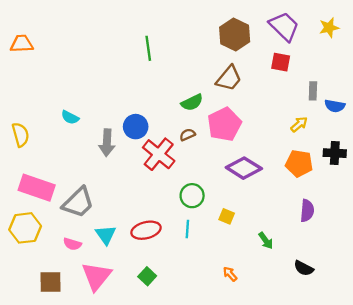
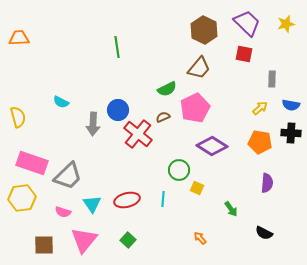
green line: (148, 48) -> (117, 47), moved
blue semicircle: (335, 106) -> (291, 105), moved
green circle: (192, 196) -> (179, 170), moved

